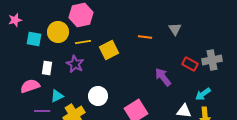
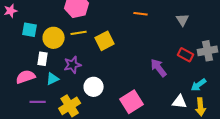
gray triangle: (175, 29) -> (183, 20), moved
yellow circle: (58, 32) -> (54, 38), moved
orange line: (145, 37) -> (141, 14), moved
purple star: (75, 64) -> (73, 65), moved, turned 30
cyan triangle: (57, 96) -> (53, 79), moved

